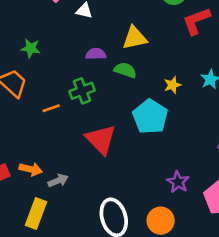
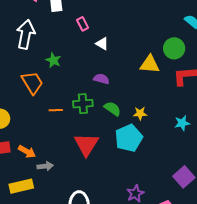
yellow triangle: (135, 38) -> (150, 64), moved
green semicircle: (125, 70) -> (112, 109), moved
yellow star: (172, 85) -> (140, 113), moved
yellow rectangle: (36, 213) -> (21, 186), turned 40

